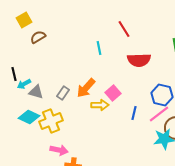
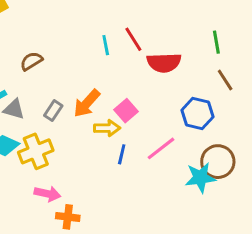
red line: (124, 29) -> (133, 39), moved
brown semicircle: (38, 37) -> (31, 61), moved
blue line: (134, 113) -> (122, 154), moved
pink line: (159, 114) -> (161, 148), moved

